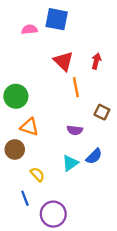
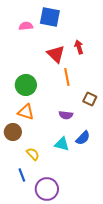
red arrow: (96, 61) -> (79, 47), moved, turned -32
green circle: (16, 96) -> (26, 85), moved
cyan triangle: (70, 163) -> (62, 144), turned 49

